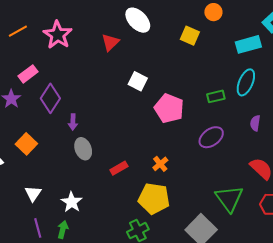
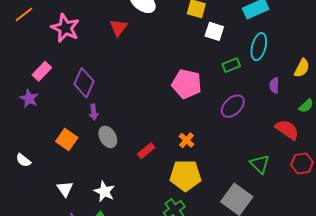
orange line: (18, 31) -> (24, 14), moved
white square: (138, 81) -> (214, 31), moved
purple diamond: (50, 98) -> (84, 83), moved
orange square: (26, 144) -> (67, 139), moved
green triangle: (229, 199) -> (260, 164), size x0.7

